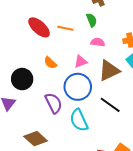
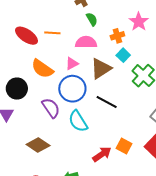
green semicircle: (92, 20) -> (92, 19), moved
pink semicircle: (98, 42) -> (86, 42), size x1.5
orange semicircle: (50, 63) -> (42, 69), size x1.6

